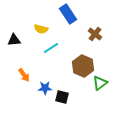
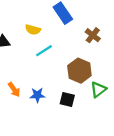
orange arrow: (24, 75) -> (14, 90), moved
black square: (62, 97) -> (67, 99), moved

